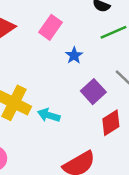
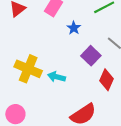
red diamond: (111, 123) -> (106, 80), turned -30

